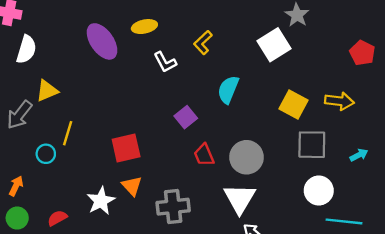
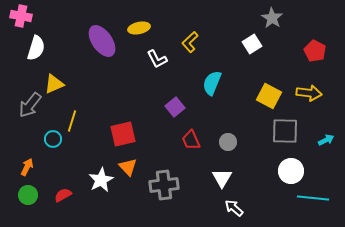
white square: (274, 45) -> (252, 44), size x0.7
red pentagon: (362, 53) -> (315, 51), moved
gray circle: (246, 157) -> (228, 142), size x0.6
white triangle: (240, 199) -> (222, 178), size x0.7

